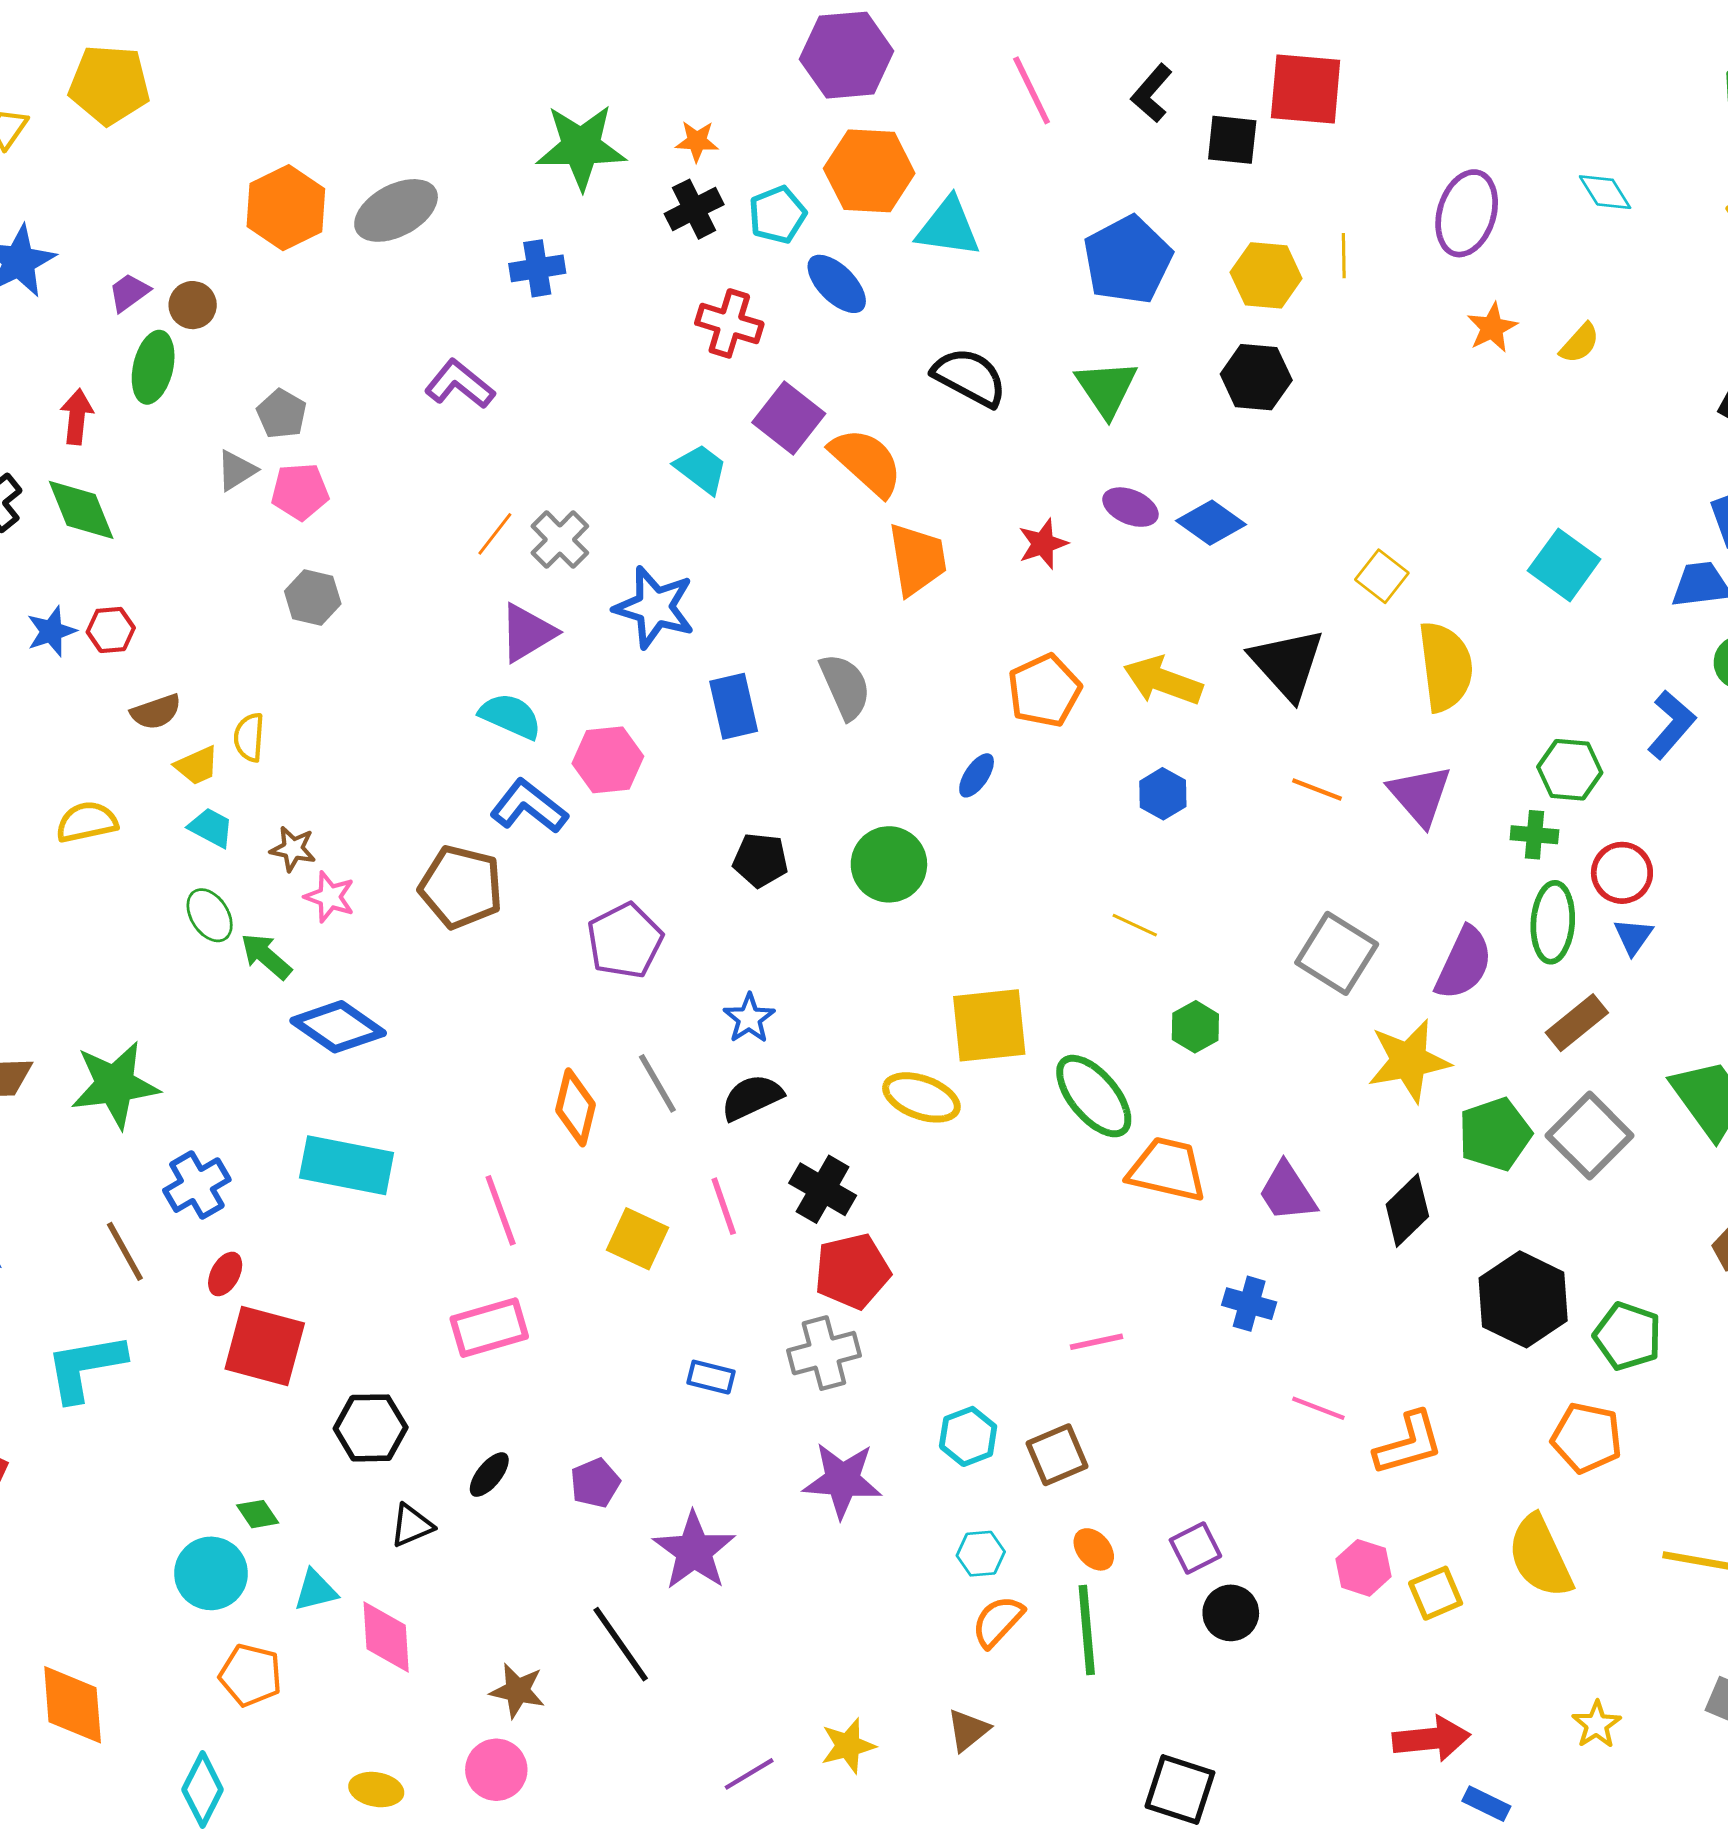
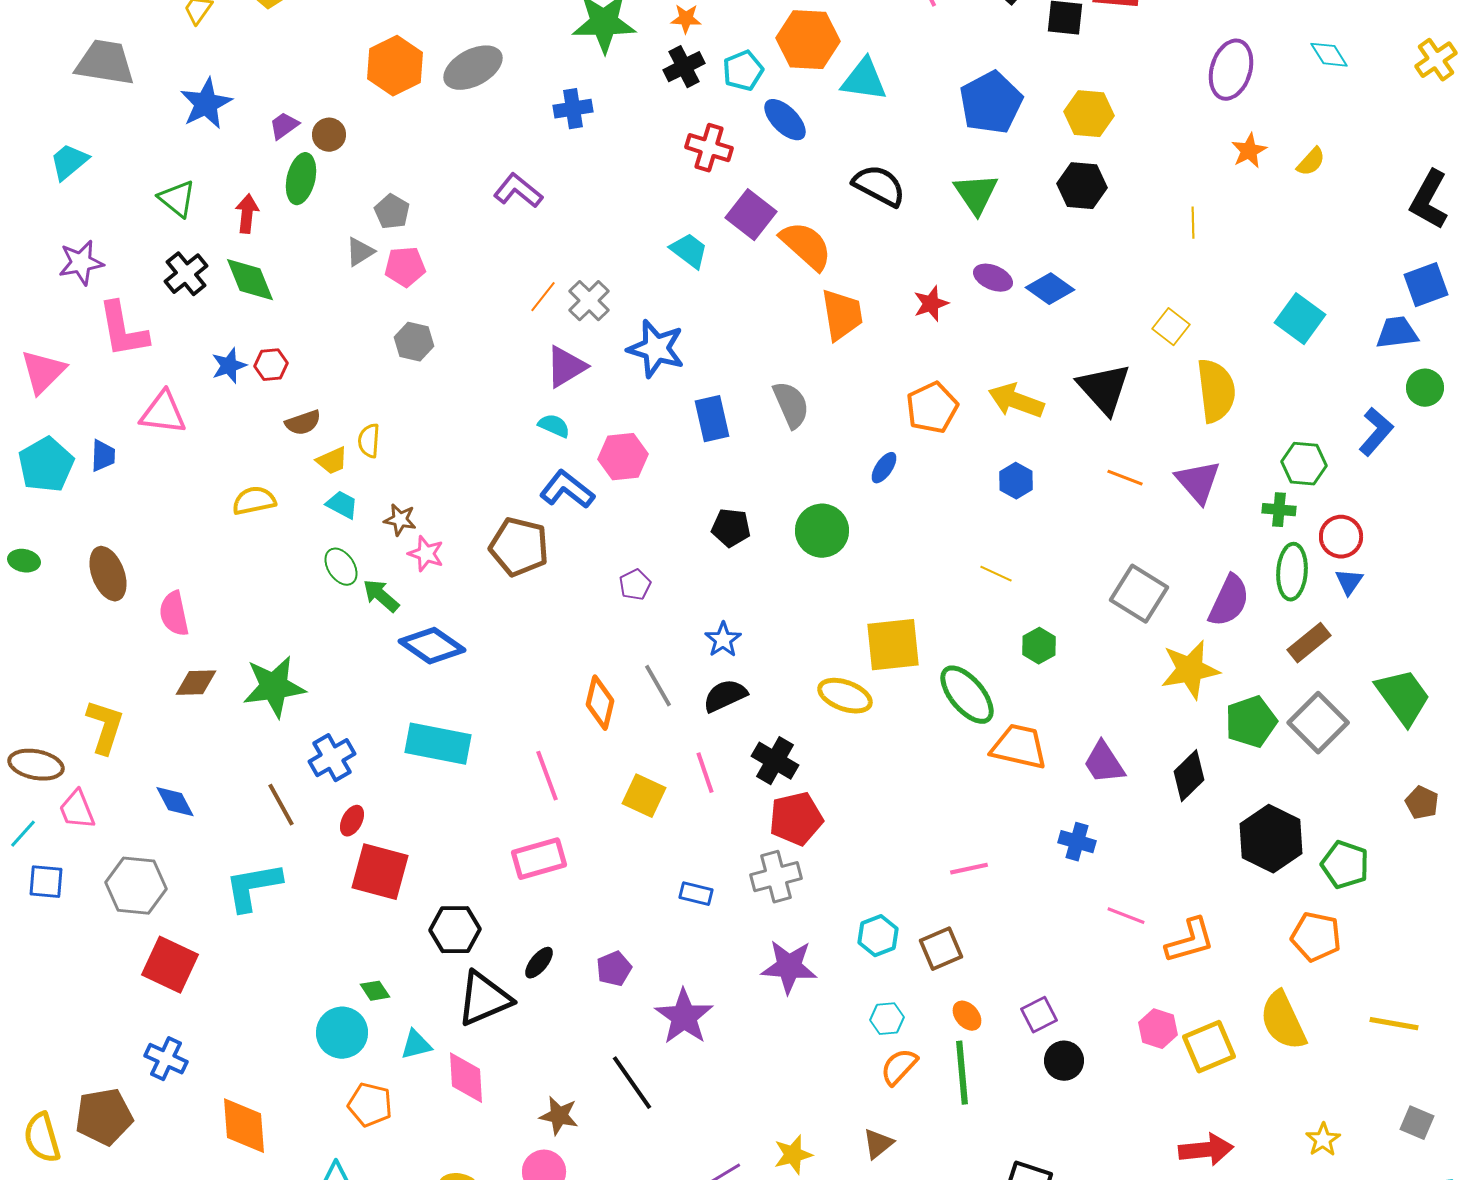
yellow line: (1344, 256) -> (1193, 223), moved
cyan semicircle: (510, 716) -> (554, 426), size x0.7
purple pentagon: (625, 941) -> (635, 585), size x0.6
black triangle: (412, 1525) -> (484, 999), size x1.8
yellow square: (1436, 1593) -> (1209, 1047), size x1.4

